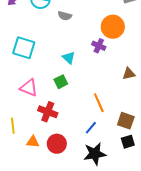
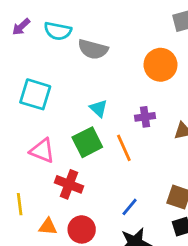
gray semicircle: (65, 16) -> (93, 49), size x1.5
purple cross: (99, 46) -> (145, 117), moved, turned -32
green square: (61, 82) -> (87, 142), size x1.5
orange line: (99, 103) -> (124, 148), moved

